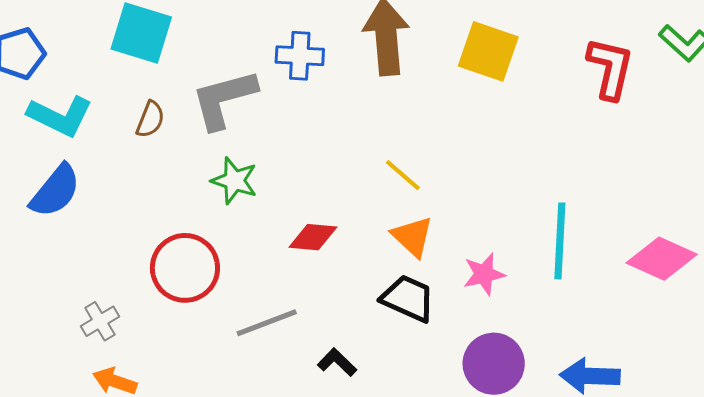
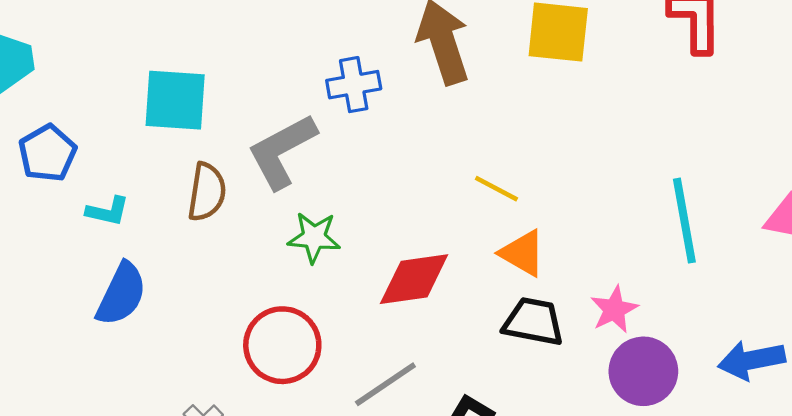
cyan L-shape: (60, 116) -> (108, 211), size x0.6
brown semicircle: (150, 119) -> (207, 192), size x1.4
red diamond: (313, 237) -> (414, 279), size x1.4
pink star: (484, 274) -> (614, 309), moved

